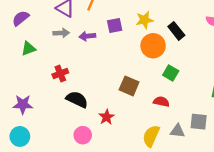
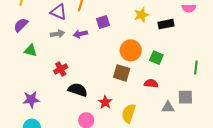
yellow star: (145, 20) -> (141, 15), moved
black rectangle: (176, 31) -> (166, 24), moved, turned -56
orange circle: (153, 46) -> (131, 50), moved
green triangle: (28, 49) -> (31, 50), turned 40
yellow semicircle: (151, 136) -> (129, 113), moved

